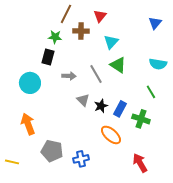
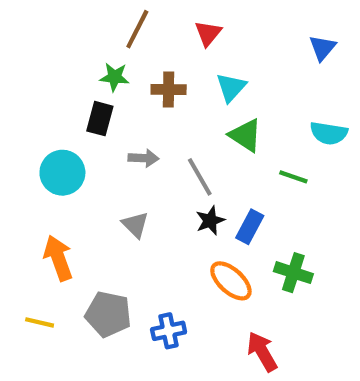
brown cross: (81, 31) -> (169, 89), moved
gray line: (96, 74) -> (200, 177), moved
green line: (151, 92) -> (293, 177), moved, turned -40
gray triangle: (83, 100) -> (135, 225), moved
green cross: (141, 119) -> (293, 273), moved
yellow line: (12, 162) -> (40, 322), moved
red arrow: (140, 163) -> (262, 352), moved

